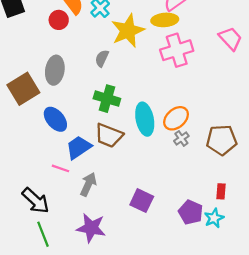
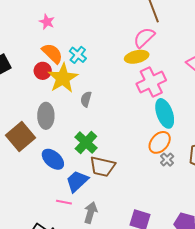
yellow star: (128, 31) -> (63, 78), moved
green cross: (107, 99) -> (86, 143), moved, turned 35
cyan ellipse: (145, 119) -> (165, 113), moved

